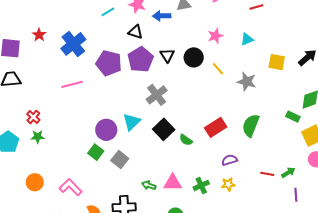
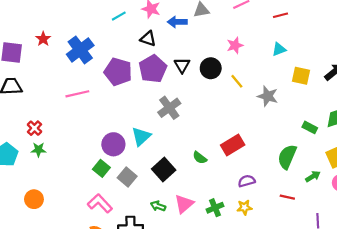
cyan triangle: (247, 39) -> (279, 49), moved
green rectangle: (293, 117) -> (310, 127), moved
green semicircle: (251, 125) -> (287, 157), moved
black square: (164, 129) -> (164, 170), moved
green arrow: (288, 172) -> (313, 176), moved
pink triangle: (173, 183) -> (184, 204), turned -42
pink L-shape: (71, 187) -> (100, 203), moved

